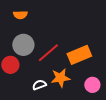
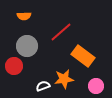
red line: (48, 53) -> (61, 32), moved
orange rectangle: (79, 55) -> (83, 56), turned 60

